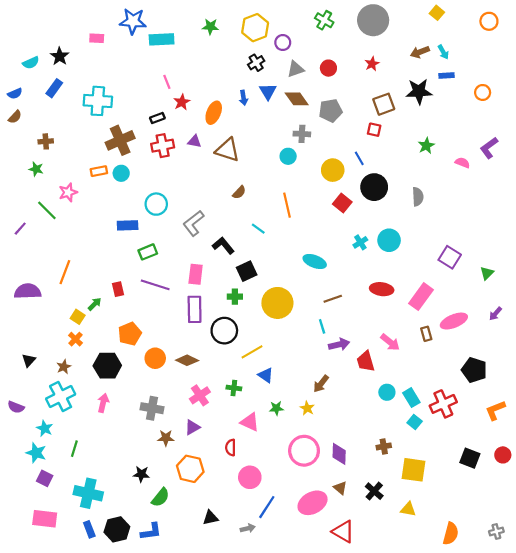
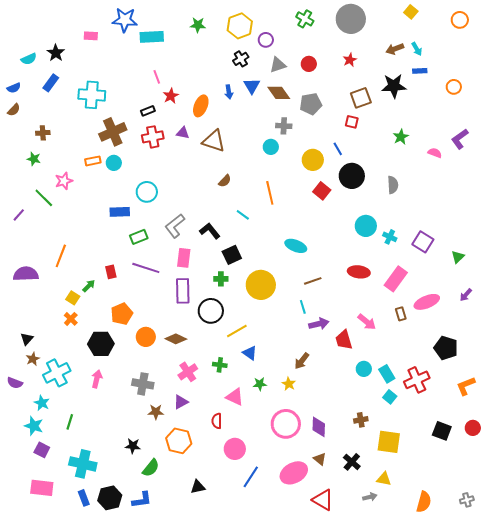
gray L-shape: (193, 223) -> (175, 226), moved
cyan cross: (360, 242) -> (390, 237), moved, turned -32
brown star: (64, 367) -> (33, 359), moved
gray arrow: (248, 528) -> (370, 497), moved

